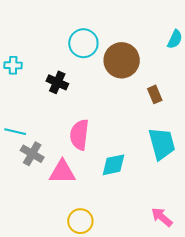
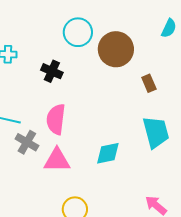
pink semicircle: (79, 135) -> (56, 119), moved

